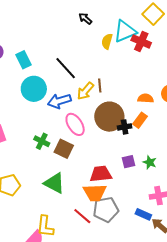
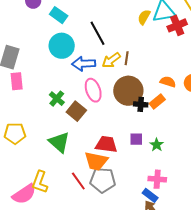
red cross: (141, 42) -> (177, 25), turned 30
cyan rectangle: (23, 60) -> (59, 15), turned -42
blue rectangle: (143, 214) -> (150, 195), moved

